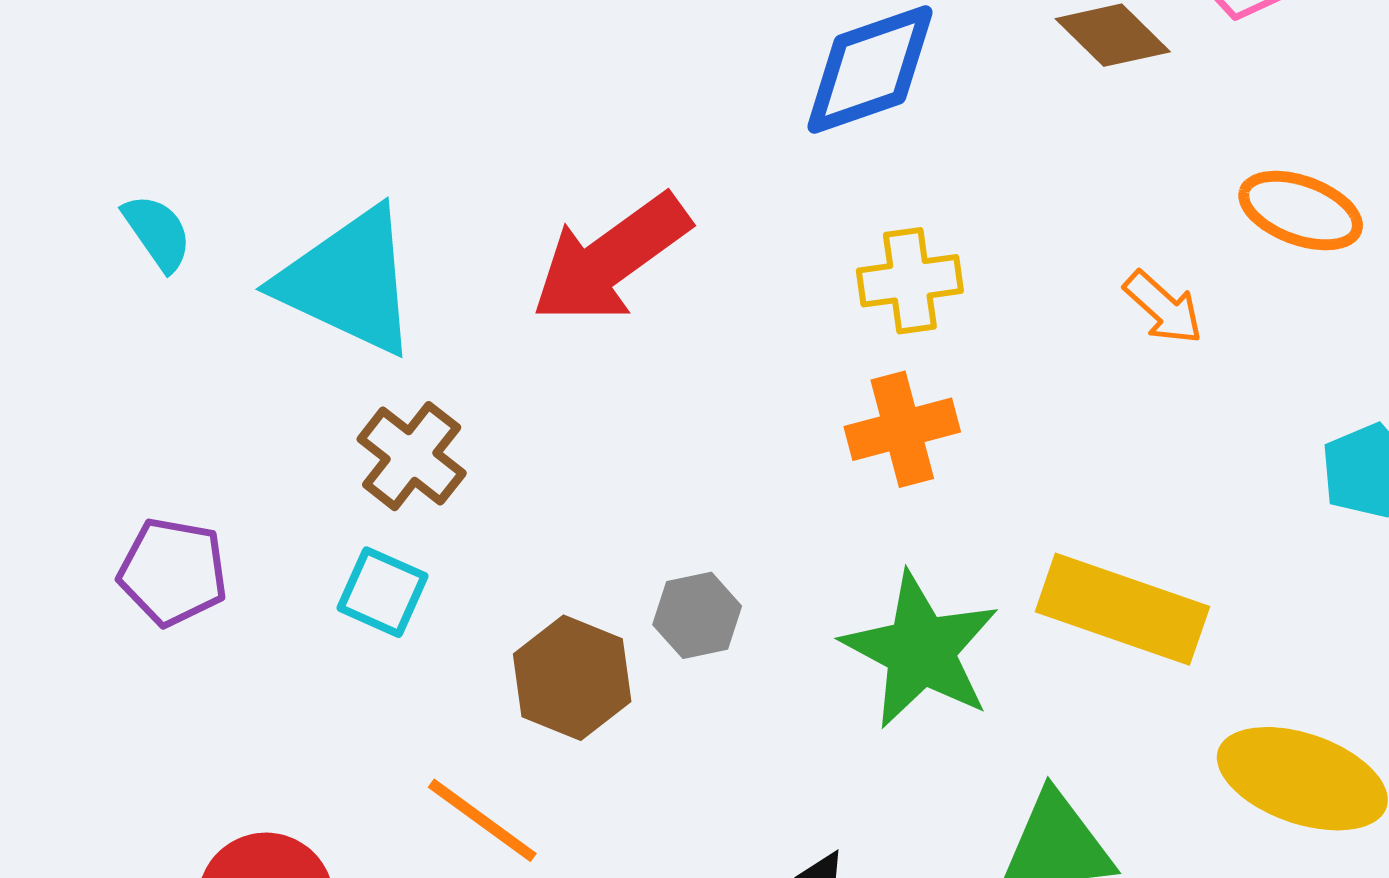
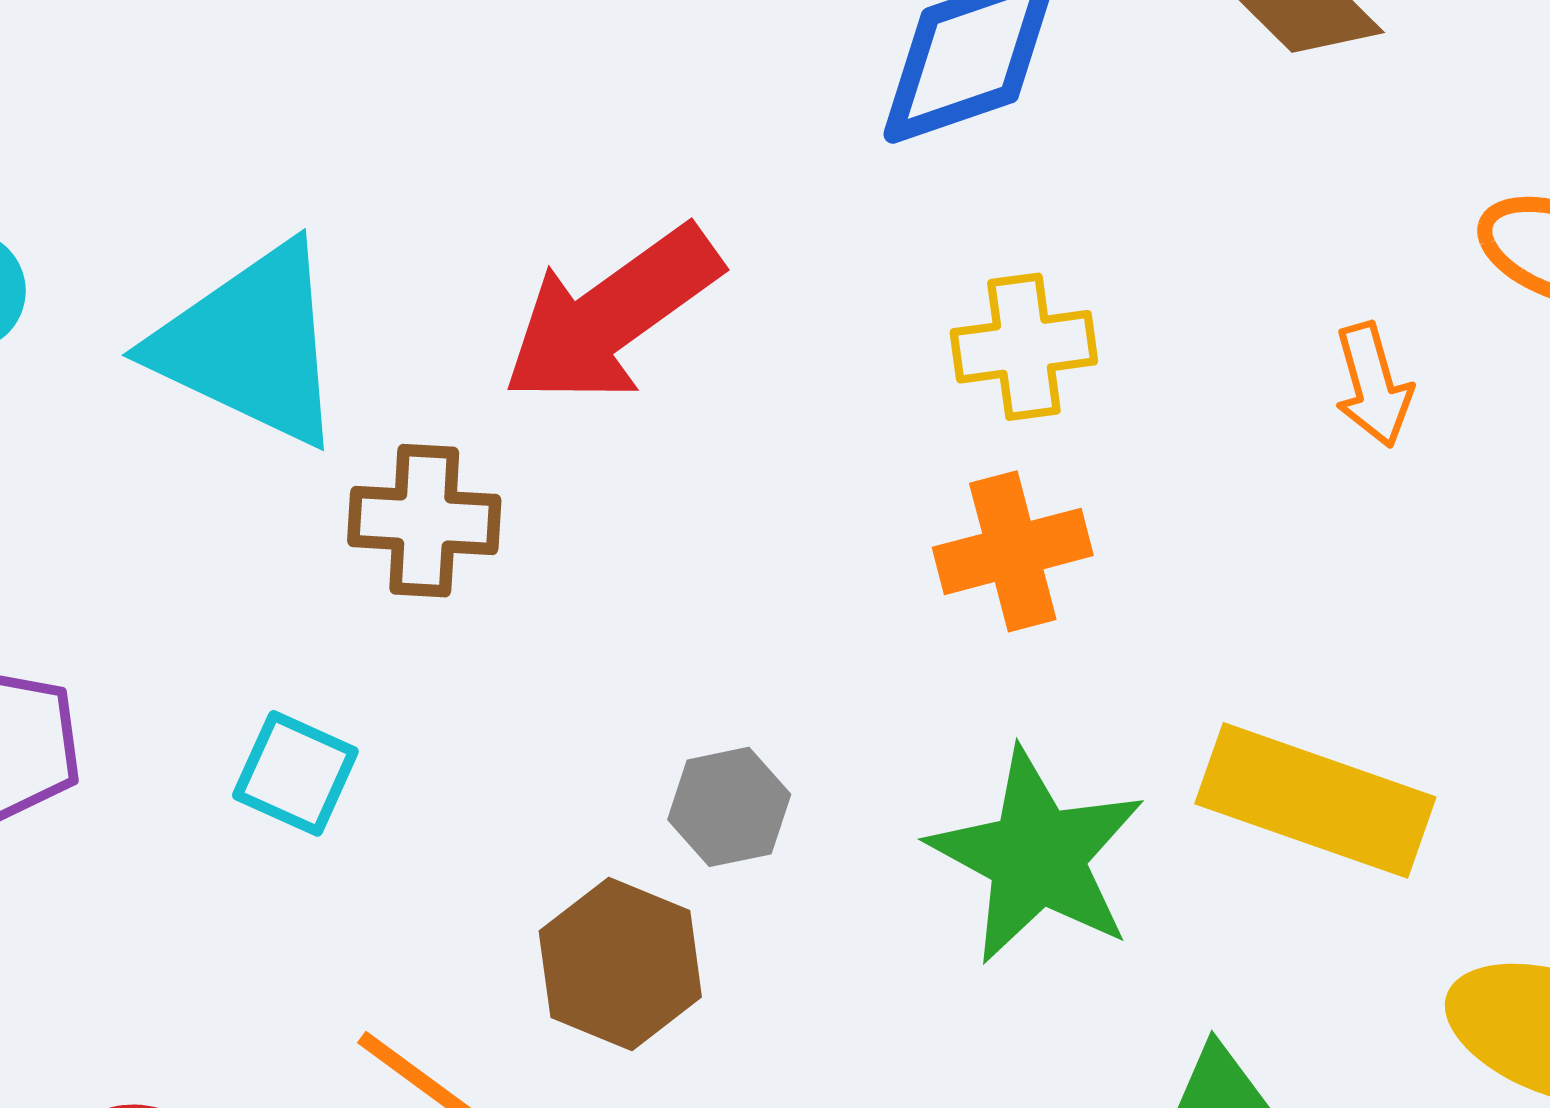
orange arrow: (1163, 308) -> (1373, 385), turned 32
brown cross: (412, 456) -> (424, 521), moved, turned -35
brown hexagon: (572, 678) -> (620, 964), moved

